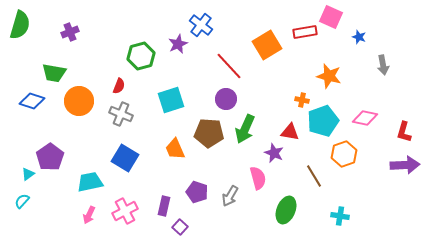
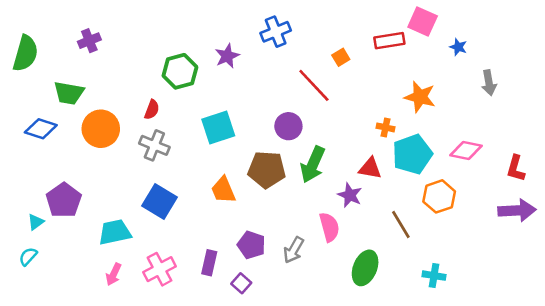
green semicircle: (20, 25) -> (25, 53), moved
blue cross: (201, 25) -> (276, 32), moved, turned 30
orange square: (267, 45) -> (341, 57), size x0.5
red line: (229, 66) -> (314, 85), moved
purple square: (180, 227) -> (241, 283), moved

